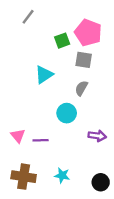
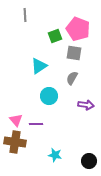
gray line: (28, 17) -> (25, 15), turned -40
cyan circle: (67, 113) -> (49, 96), moved
purple arrow: (97, 136) -> (86, 105), moved
brown cross: (24, 177) -> (15, 142), moved

